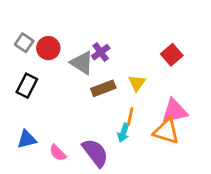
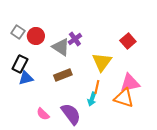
yellow triangle: (137, 83) -> (102, 62), size x1.5
brown rectangle: (103, 88) -> (63, 75), moved
blue triangle: (27, 139) -> (26, 78), moved

